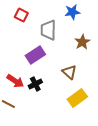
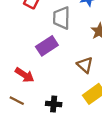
black cross: (35, 84) -> (54, 104), moved, turned 32

